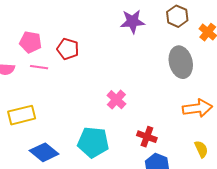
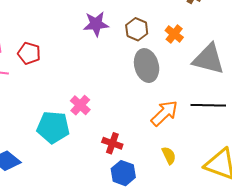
brown hexagon: (177, 16) -> (137, 29), moved
orange arrow: (197, 108) -> (164, 113), turned -36
cyan pentagon: (93, 142) -> (53, 127), moved

